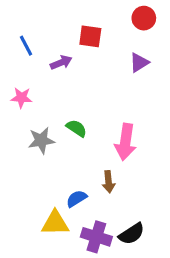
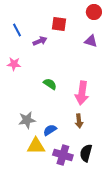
purple triangle: (139, 62) -> (91, 41), turned 48
gray star: (41, 140) -> (27, 120), moved
brown arrow: (109, 182) -> (79, 121), moved
black semicircle: (132, 234) -> (86, 153), turned 138

